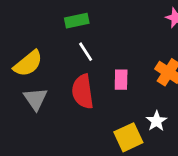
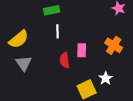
white line: (86, 52) -> (58, 31), turned 32
red semicircle: (83, 92) -> (65, 60), moved, size x0.7

